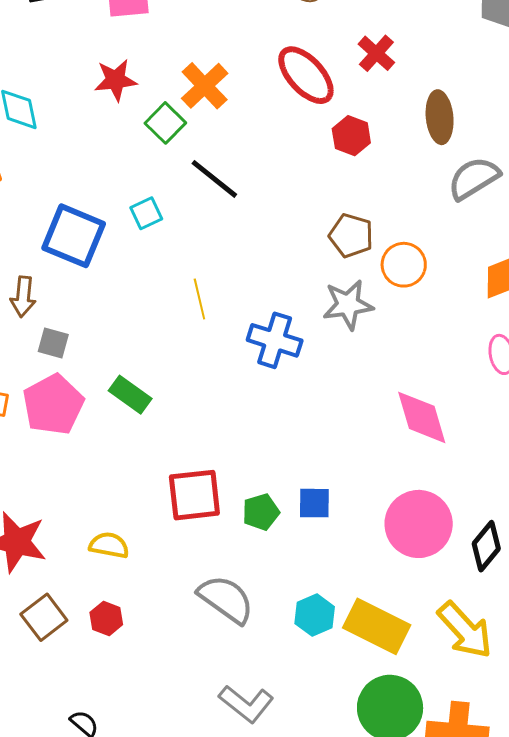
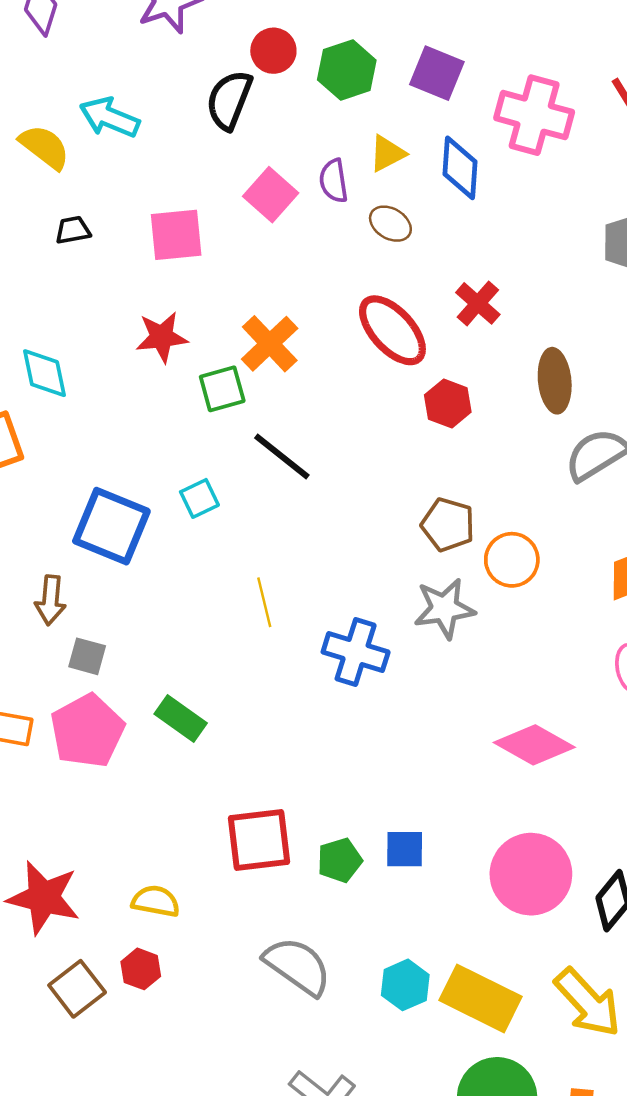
green square: (165, 123) -> (222, 389), turned 30
pink diamond: (422, 417) -> (534, 745), turned -44
red hexagon: (106, 618) -> (141, 969), moved

